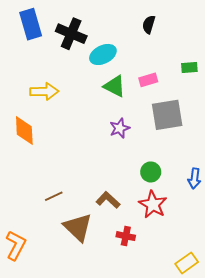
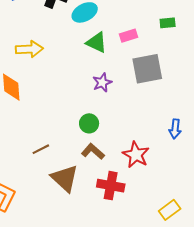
green circle: (151, 172) -> (89, 123), moved
red cross: (126, 236) -> (111, 186), size x1.5

